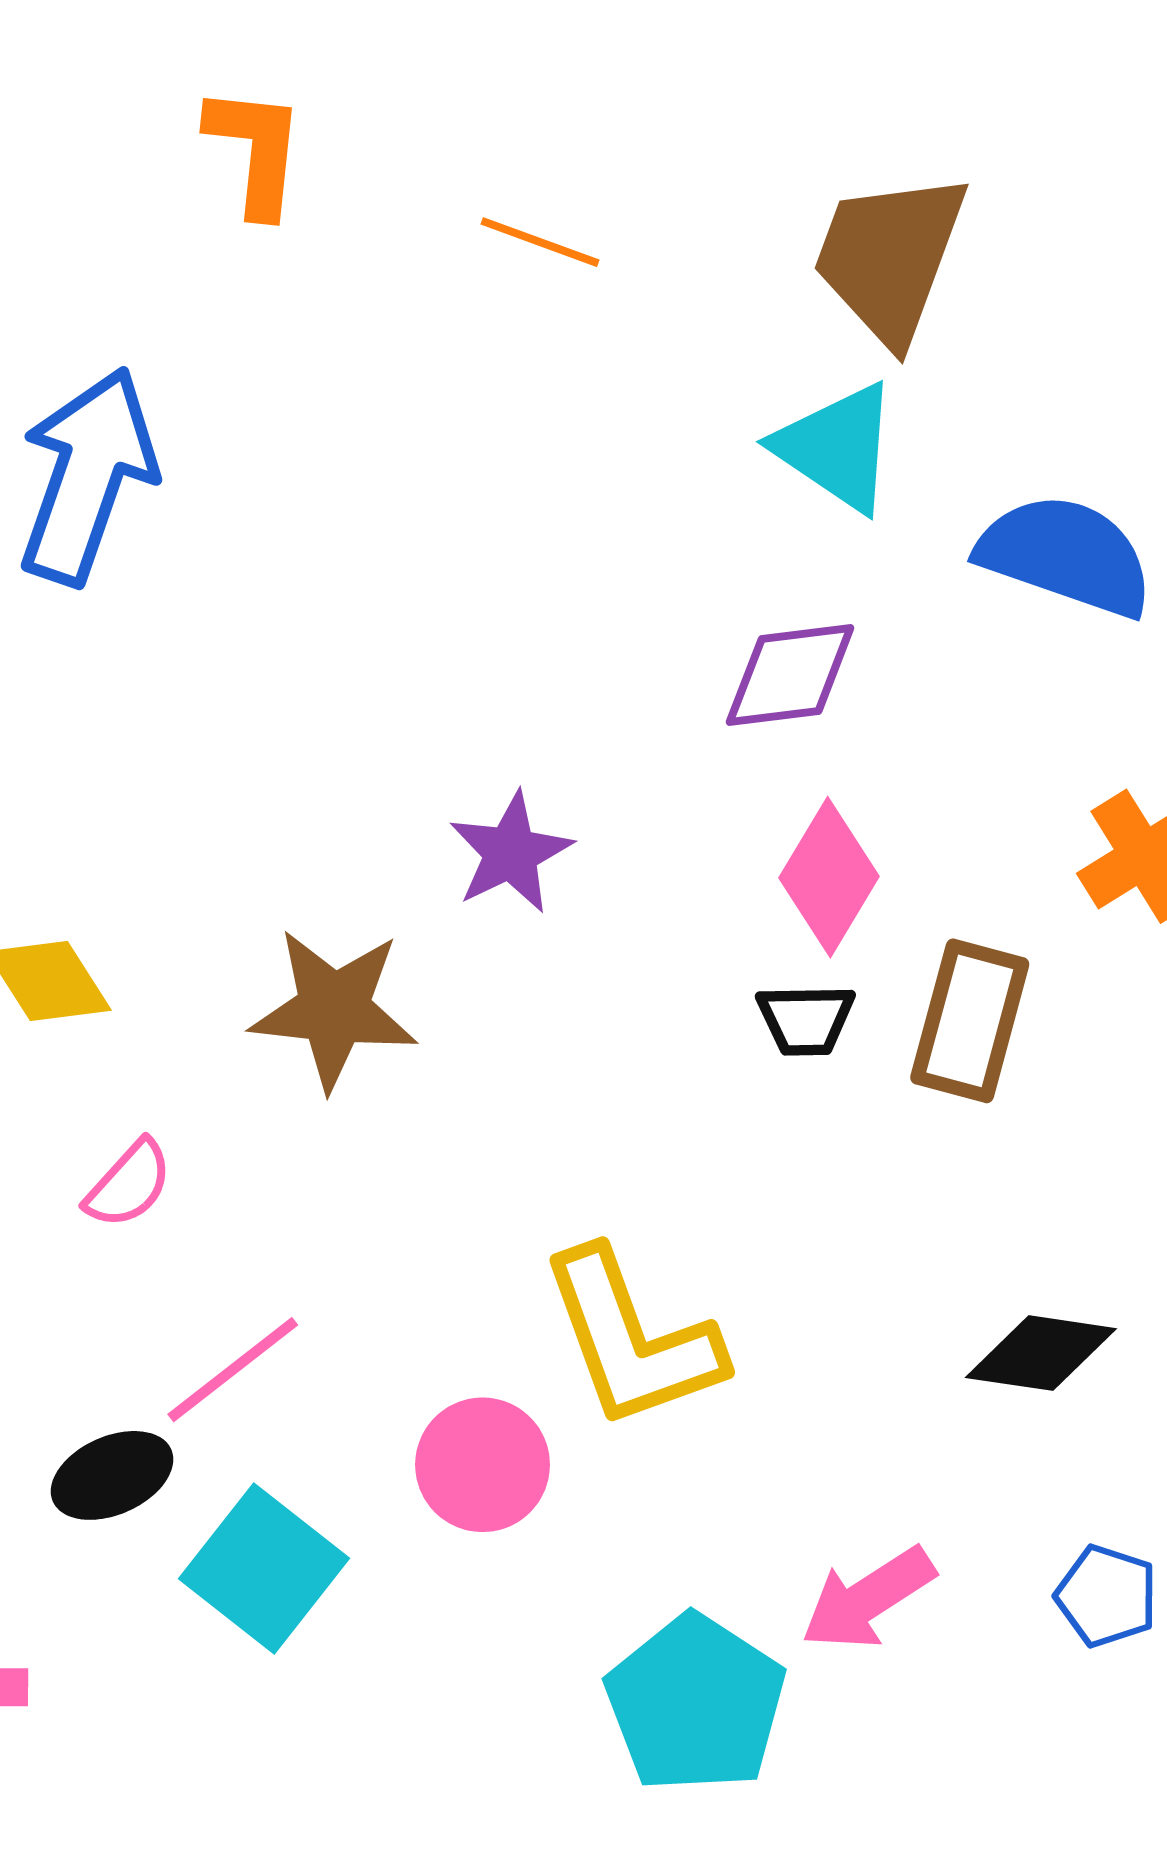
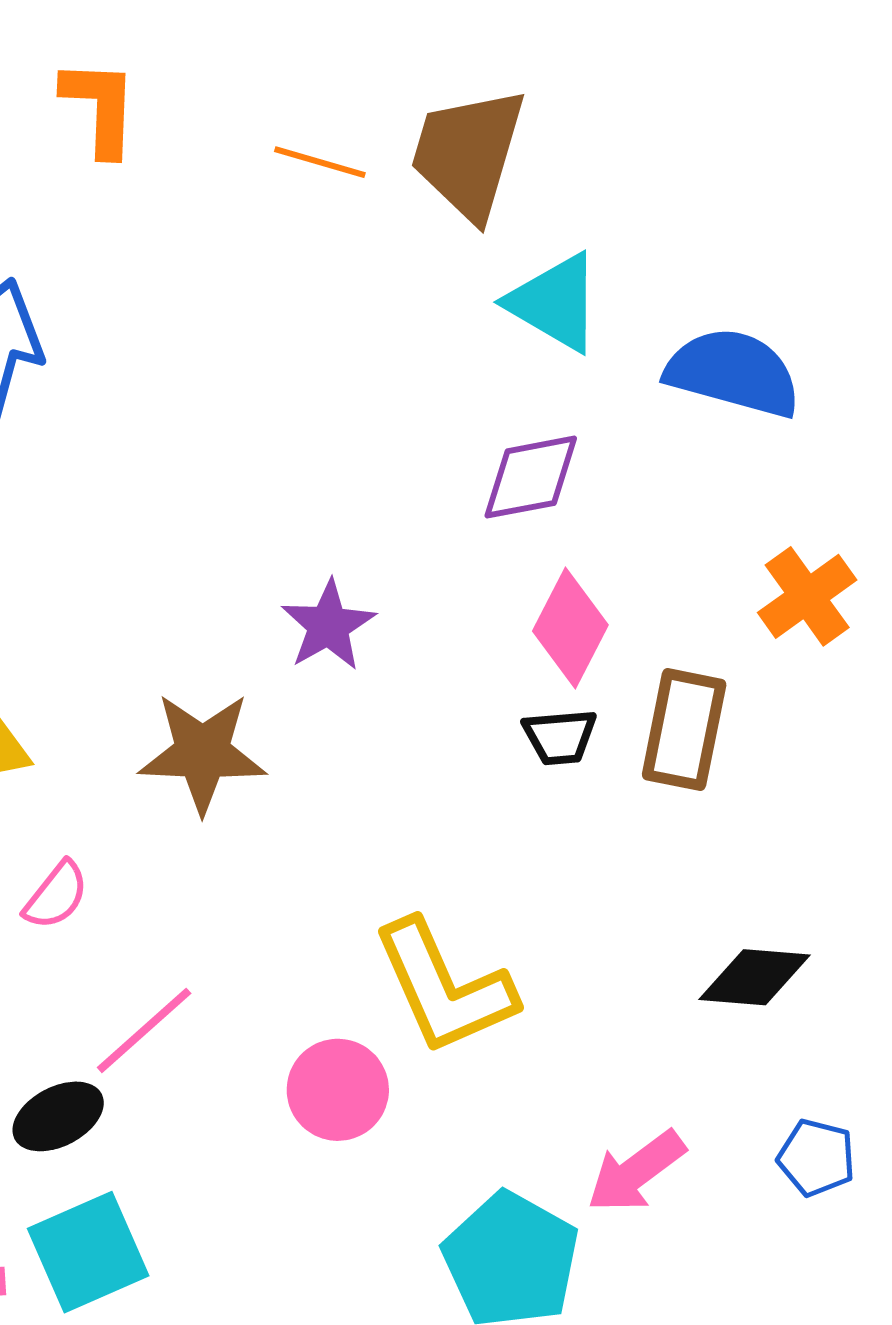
brown trapezoid: (890, 257) -> (468, 154), moved
cyan square: (264, 1568) -> (88, 1252), moved, turned 32

